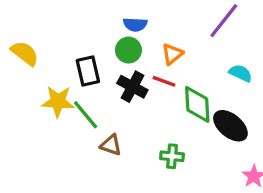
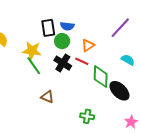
black rectangle: (88, 71) -> (48, 28), moved
yellow star: (58, 101) -> (32, 51), moved
green line: (86, 115) -> (34, 66), moved
green cross: (172, 156) -> (87, 116), moved

